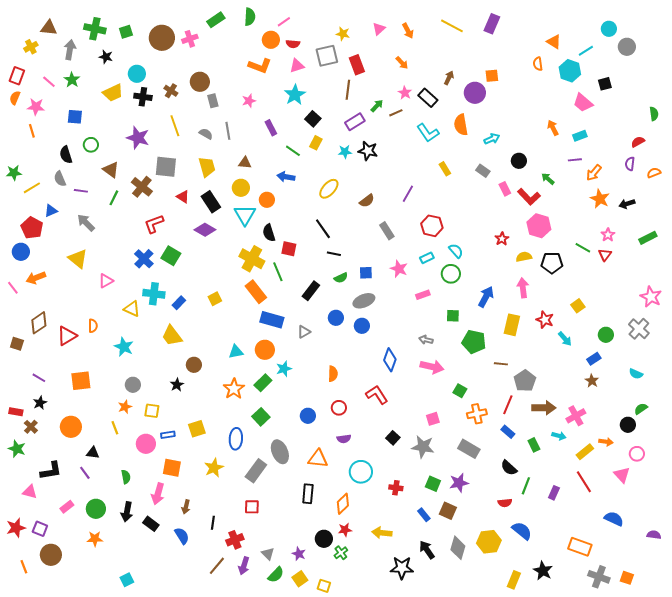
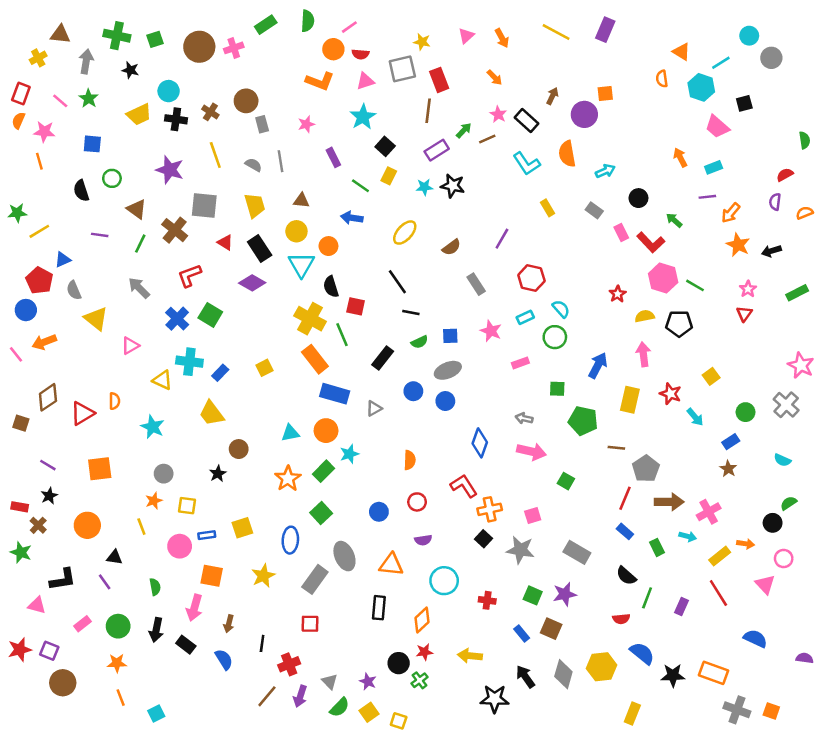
gray semicircle: (60, 179) -> (74, 290), moved
gray arrow: (86, 223) -> (139, 288), moved
green line: (583, 248) -> (695, 285), moved
orange cross: (477, 414) -> (490, 509), moved
orange line: (24, 567) -> (121, 698), moved
black star: (543, 571) -> (673, 675), moved, turned -30

